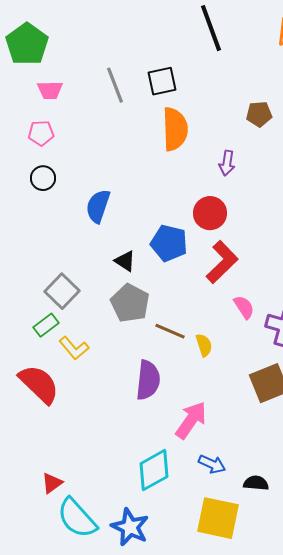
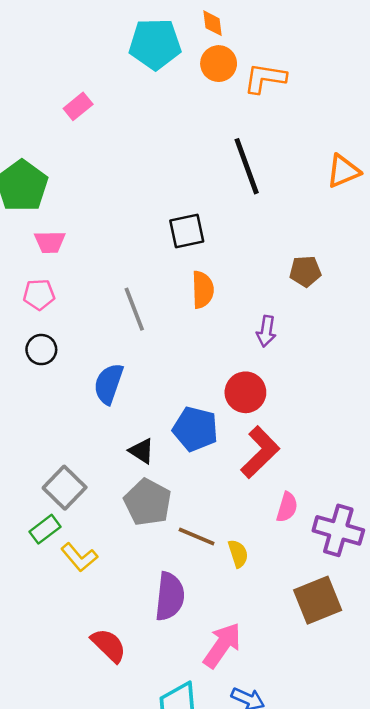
gray line: (115, 85) -> (134, 309), moved
orange semicircle: (175, 129) -> (203, 290), size x0.7
pink semicircle: (244, 307) -> (287, 507), turned 50
red semicircle: (39, 384) -> (109, 645), moved, size x0.7

